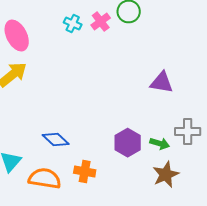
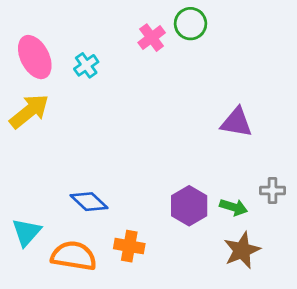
cyan cross: (73, 24) -> (86, 65), moved, turned 30
gray cross: (188, 132) -> (273, 190), size x0.7

